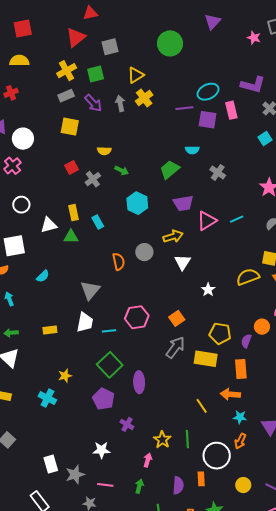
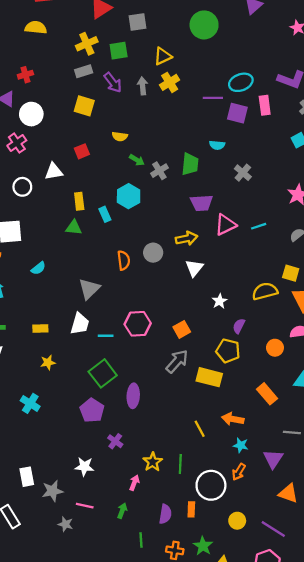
red cross: (11, 93) -> (25, 75), moved
green trapezoid: (170, 169) -> (190, 164), turned 130
gray cross: (93, 179) -> (159, 171), moved
cyan hexagon: (137, 203) -> (129, 196), moved
white triangle: (49, 225) -> (54, 171), moved
purple semicircle: (246, 341) -> (239, 326), moved
orange rectangle: (241, 369) -> (267, 394), moved, turned -42
yellow star: (65, 376) -> (48, 362), moved

